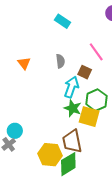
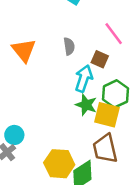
orange triangle: (24, 63) -> (24, 50), size x1.5
brown trapezoid: (72, 141) -> (105, 149), moved

